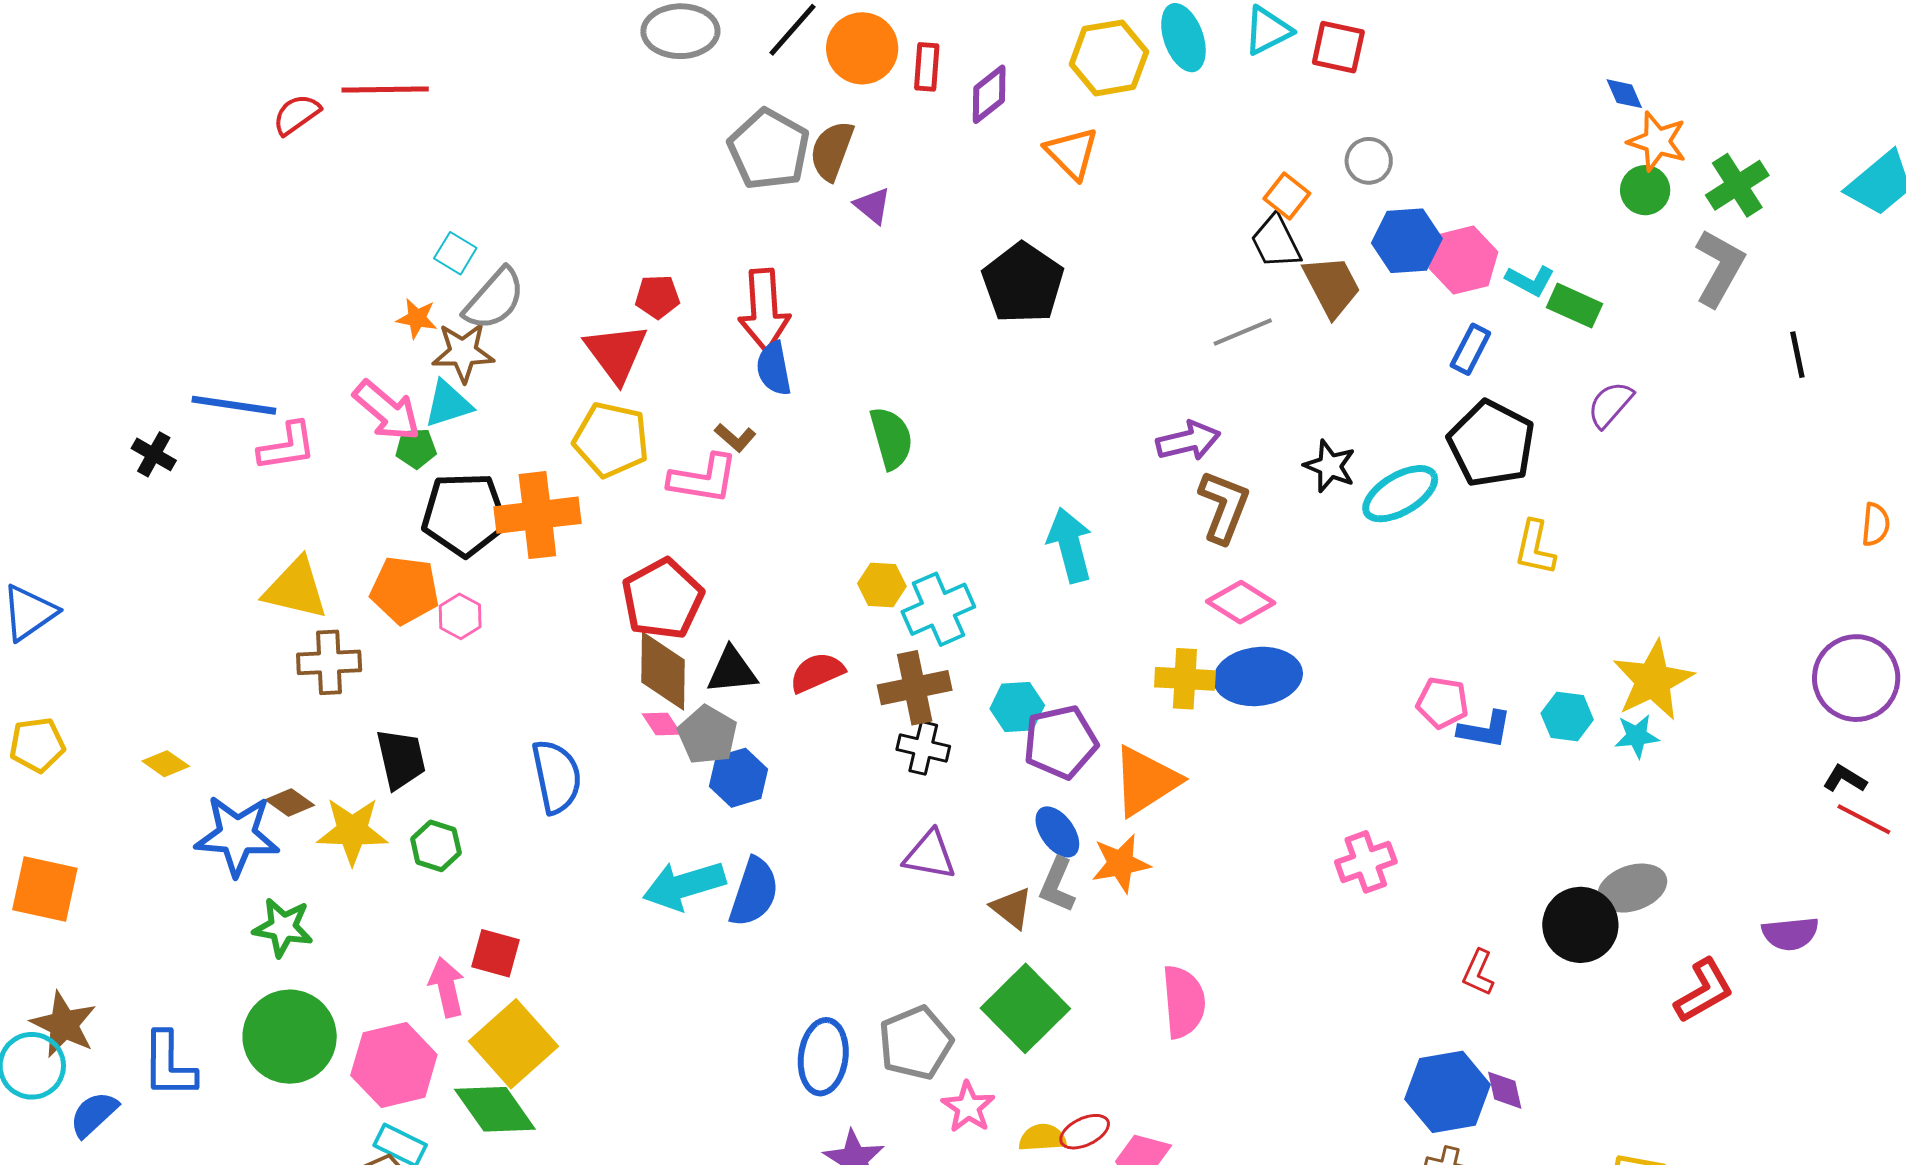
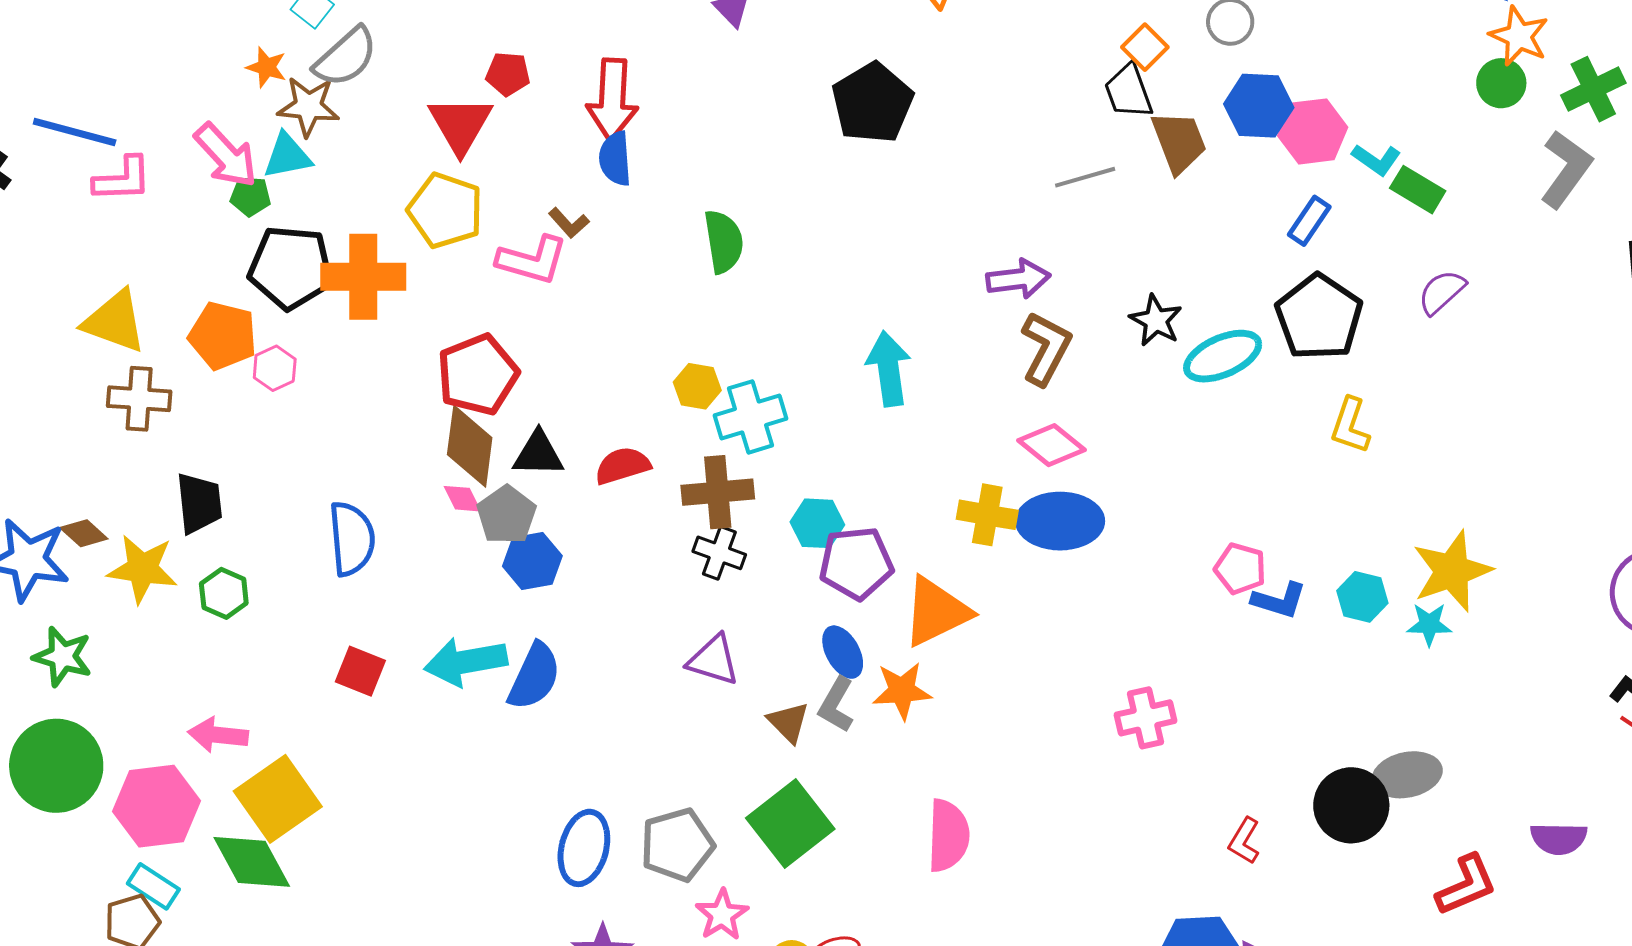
red square: (496, 953) -> (360, 671), moved
pink arrow: (447, 987) -> (218, 735), turned -78

